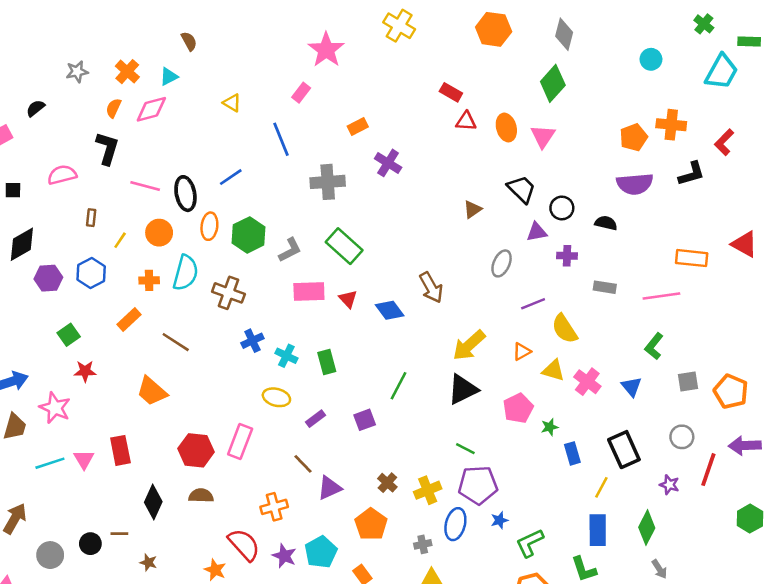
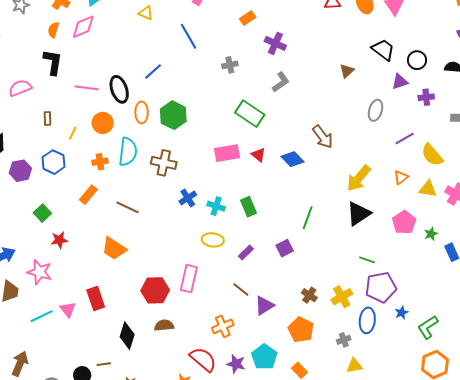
gray cross: (328, 182) -> (230, 65), size x0.6
gray L-shape: (290, 250) -> (281, 82), moved

